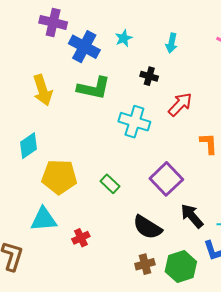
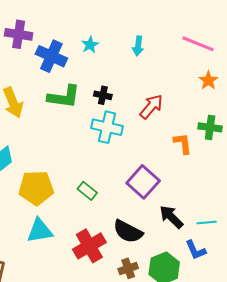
black cross: (149, 76) -> (103, 95), moved
cyan triangle: (44, 219) -> (40, 231), moved
red cross: (81, 238) -> (89, 246), moved, size x1.8

